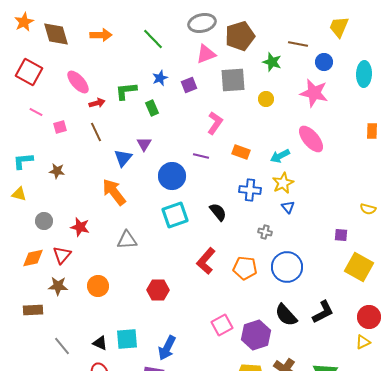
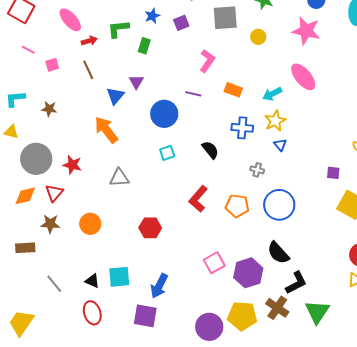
green rectangle: (152, 108) -> (144, 46), turned 42
cyan square: (175, 215) -> (167, 153), size x0.6
gray circle: (44, 221) -> (36, 159), size x1.8
black L-shape: (323, 312) -> (296, 283), moved

